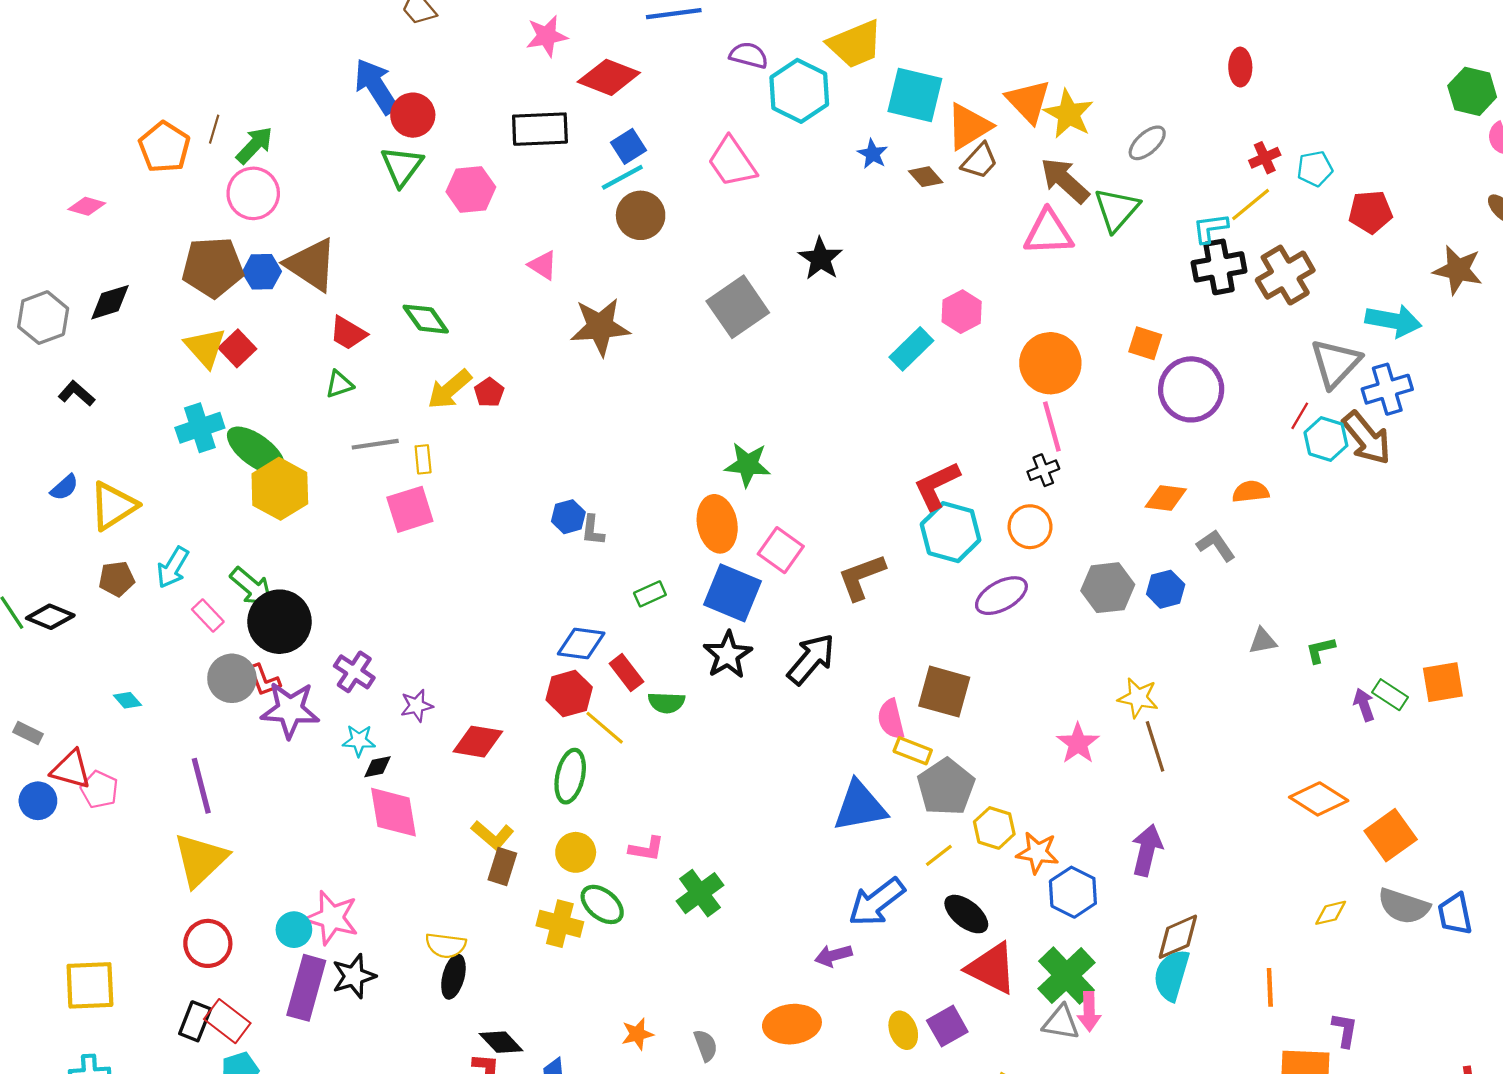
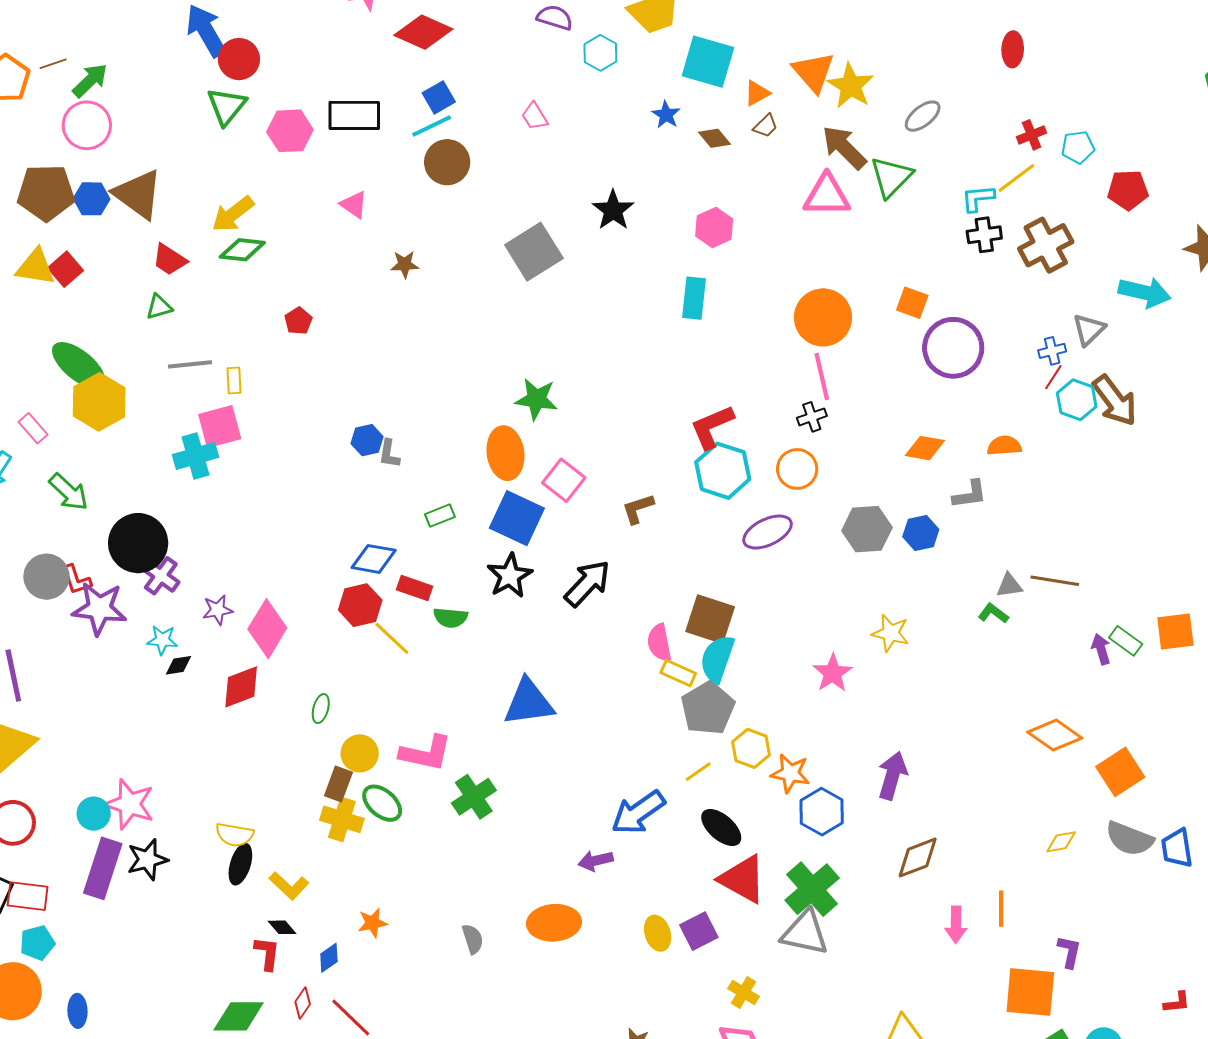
cyan hexagon: (799, 91) -> (600, 53), size x0.6
orange triangle: (969, 126) -> (757, 93), size x0.6
brown line: (214, 129) -> (53, 64), turned 52
black rectangle: (540, 129) -> (354, 115), moved
brown trapezoid: (980, 161) -> (766, 126), size x0.7
pink trapezoid: (732, 162) -> (535, 116), size x0.6
black cross: (1219, 267) -> (984, 235), size x0.7
pink hexagon: (962, 312) -> (714, 227), moved
green diamond: (426, 319) -> (242, 250), turned -51
brown star: (600, 327) -> (405, 264), size x0.5
yellow triangle: (205, 348) -> (36, 267), turned -42
cyan rectangle: (911, 349) -> (694, 298), turned -42
gray triangle: (1335, 363) -> (1089, 329), size x0.7
yellow arrow: (450, 389) -> (233, 214), moved
blue cross: (1387, 389) -> (1052, 351), moved, size x0.6
cyan cross: (200, 428) -> (195, 456), moved
gray L-shape: (1216, 545) -> (970, 494), turned 114
brown L-shape: (862, 577) -> (638, 509), size x0.7
pink rectangle: (208, 616) -> (33, 428), moved
black circle: (279, 622) -> (138, 543), moved
green L-shape: (1320, 650) -> (993, 613), moved, turned 48
red rectangle: (626, 673) -> (415, 588), turned -36
red diamond: (478, 742) -> (241, 687), moved, turned -33
brown line: (1155, 746) -> (1055, 581), moved, turned -66
green ellipse: (570, 776) -> (321, 709), moved, size x0.6
blue triangle: (860, 806) -> (529, 702), moved
pink diamond: (393, 812) -> (267, 629), moved, turned 38
yellow L-shape: (493, 835) -> (289, 886), moved
pink L-shape: (646, 849) -> (426, 753), size x1.6
brown rectangle: (502, 866) -> (338, 784), moved
cyan semicircle: (1172, 975) -> (717, 659), moved
pink arrow: (1089, 1012) -> (956, 925), moved
red rectangle: (227, 1021) -> (28, 896), turned -33
gray triangle: (1061, 1023) -> (805, 933), size x1.4
orange star: (637, 1034) -> (373, 923), moved
black diamond: (501, 1042) -> (282, 927), size x0.7

